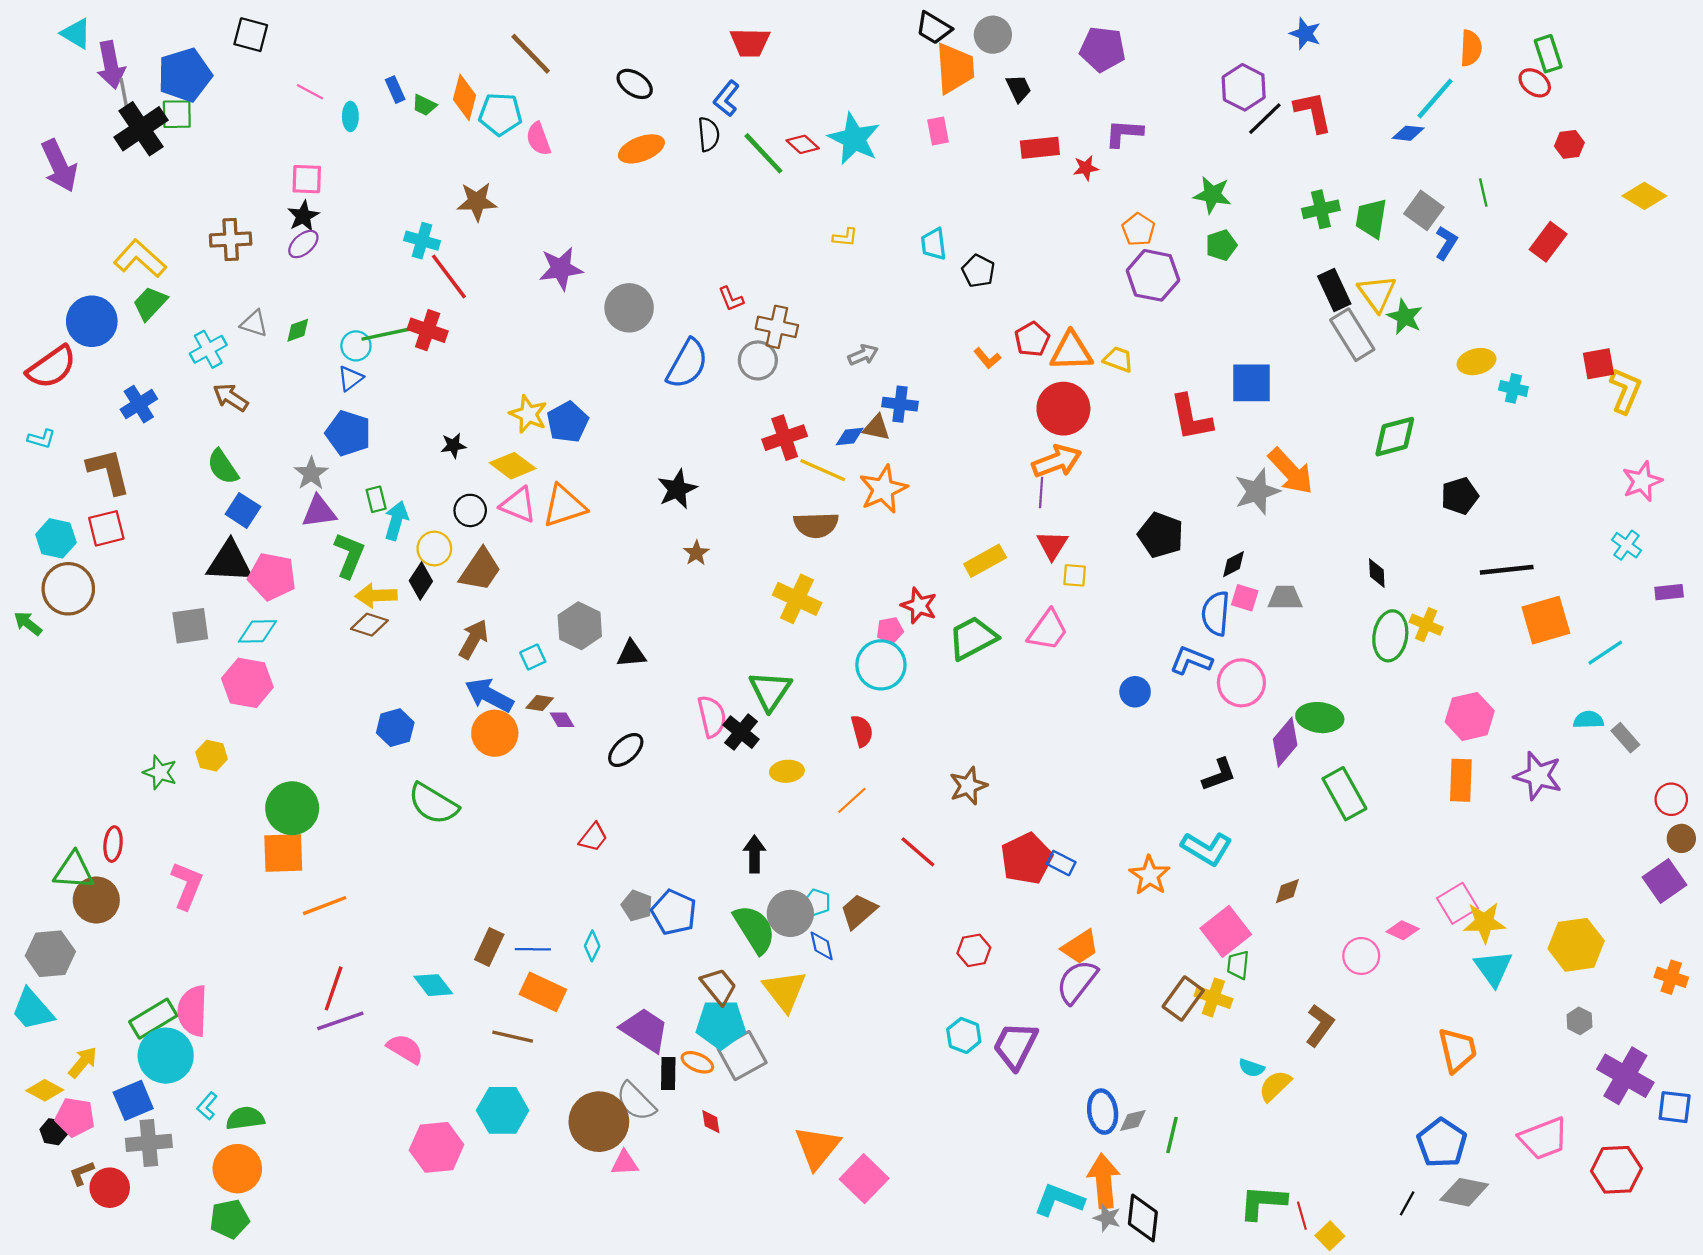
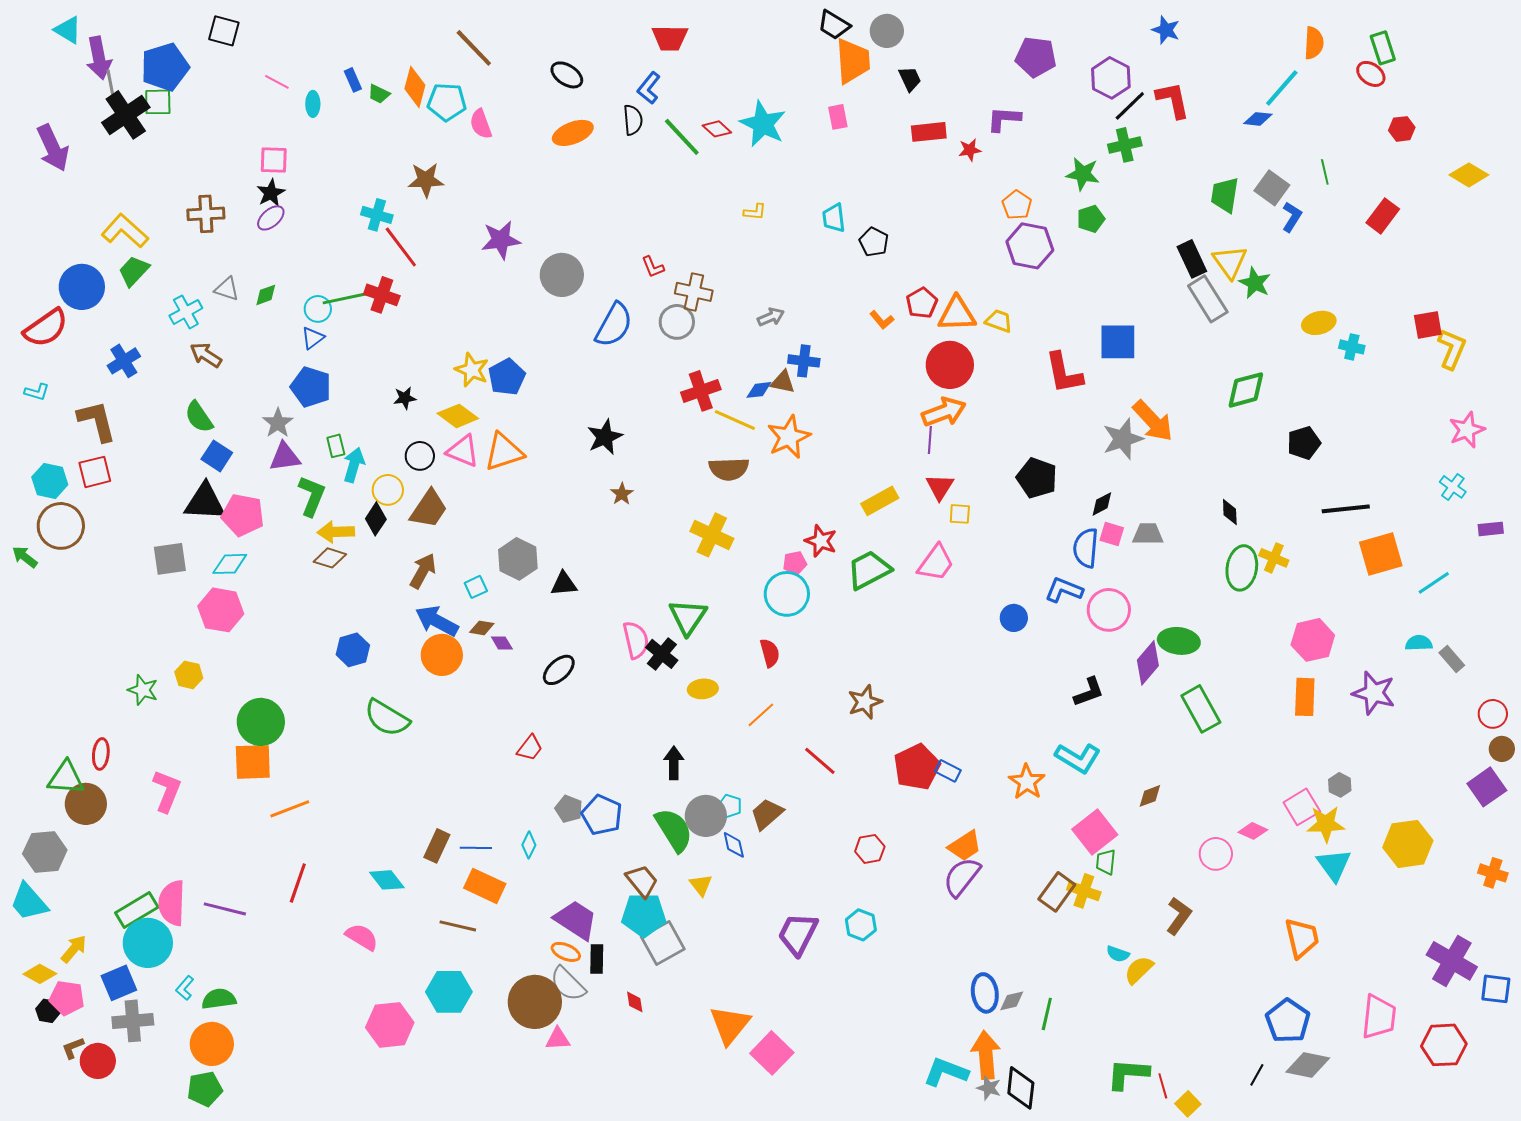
purple pentagon: (1103, 49) -> (1036, 57), moved
green cross: (1321, 209) -> (1125, 145), moved
yellow triangle: (785, 991) -> (701, 885), size x0.6
purple line: (340, 1021) -> (225, 909), moved, turned 33
gray hexagon: (1579, 1021) -> (1340, 785), moved
purple trapezoid: (1015, 1046) -> (798, 934), moved
orange ellipse: (697, 1062) -> (566, 952), moved
pink trapezoid: (1544, 1138) -> (1379, 1017), turned -63

